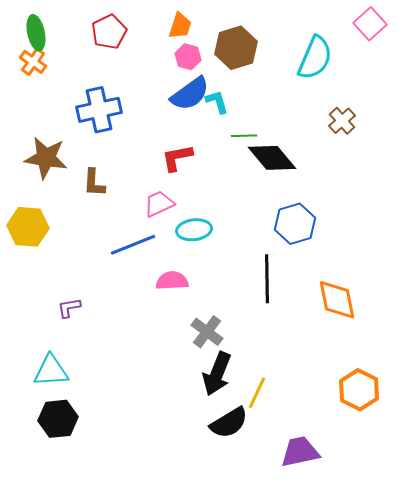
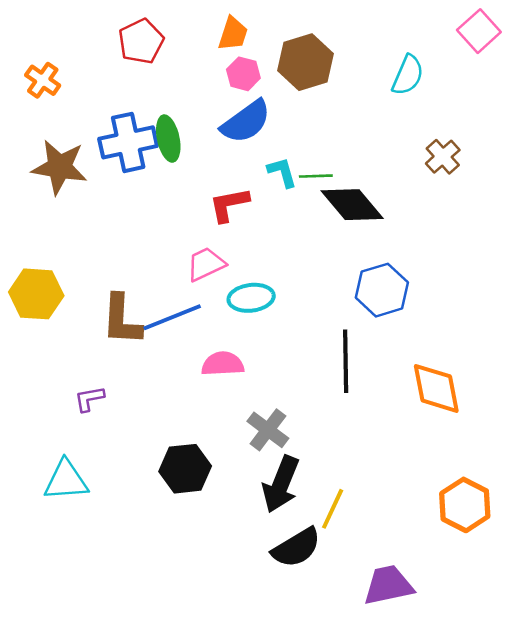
green ellipse: (36, 33) -> (168, 139), moved
cyan semicircle: (315, 58) -> (408, 75), size x0.7
cyan L-shape: (217, 102) -> (282, 172), moved
brown star: (46, 158) -> (59, 167), moved
brown L-shape: (94, 183) -> (122, 320), moved, size x1.4
black hexagon: (58, 419) -> (185, 469), moved

